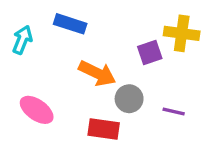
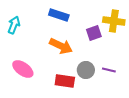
blue rectangle: (70, 24) -> (59, 15), moved
gray circle: (129, 99) -> (86, 70), moved

